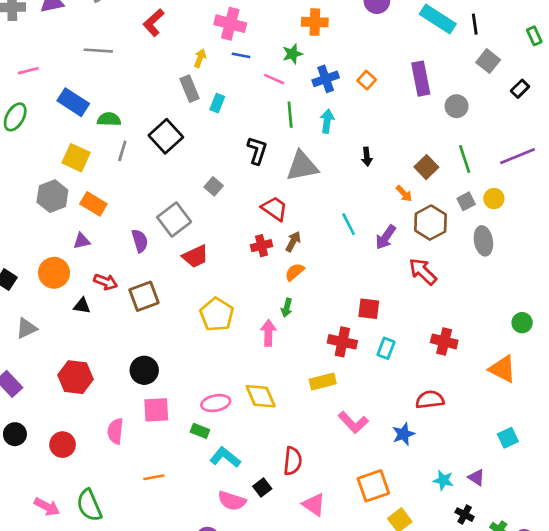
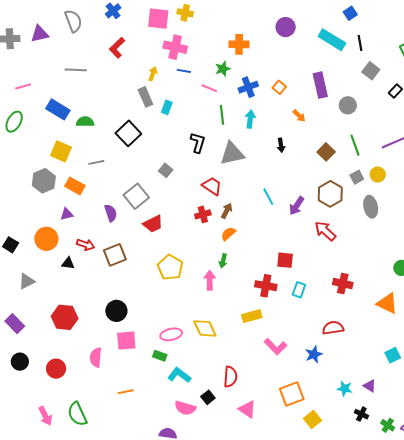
gray line: (122, 151) -> (96, 162), moved, turned 63
orange arrow: (404, 194) -> (299, 116), moved
pink arrow: (47, 507) -> (45, 416), turned 36

